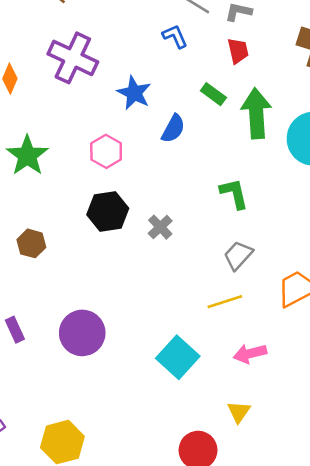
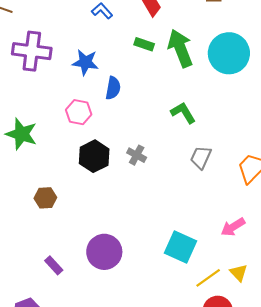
blue semicircle: (173, 129) -> (113, 88), moved
yellow line: (225, 302) -> (208, 278), moved

